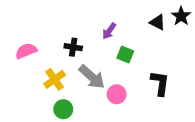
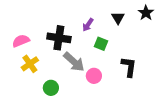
black triangle: (158, 22) -> (118, 18), moved, turned 32
black cross: (73, 47) -> (59, 38), size x1.6
yellow cross: (55, 79) -> (30, 64), moved

